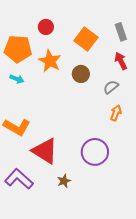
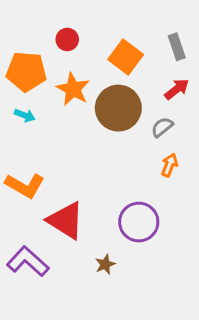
red arrow: (121, 61) -> (177, 89), turned 78
brown circle: (81, 74) -> (118, 108), size x1.8
brown star: (64, 181) -> (105, 264), moved

